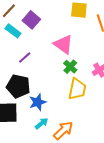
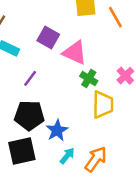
purple square: (31, 20) -> (48, 37), moved

